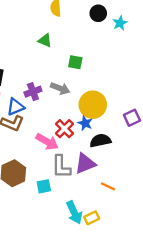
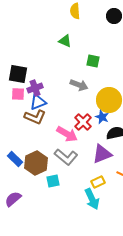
purple cross: (33, 92) -> (35, 88), moved
gray L-shape: (61, 167) -> (66, 157), moved, turned -50
cyan square: (44, 186) -> (53, 181), moved
yellow rectangle: (92, 218) -> (98, 182), moved

